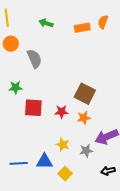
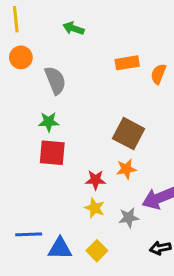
orange semicircle: (103, 22) -> (158, 74), moved
orange rectangle: (82, 28) -> (127, 63), moved
green star: (16, 87) -> (49, 122), moved
red star: (62, 112) -> (96, 180), moved
blue triangle: (45, 161) -> (60, 248), moved

